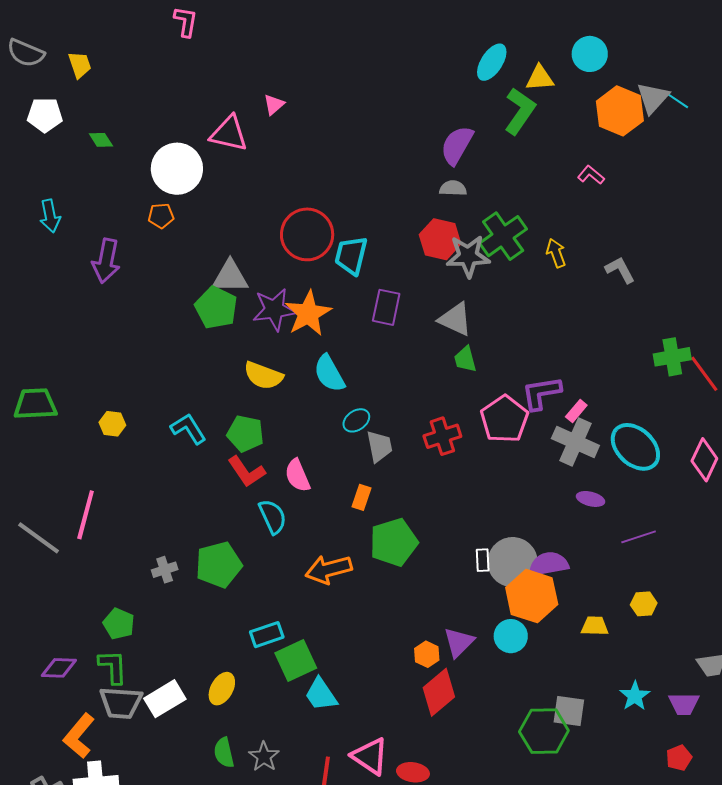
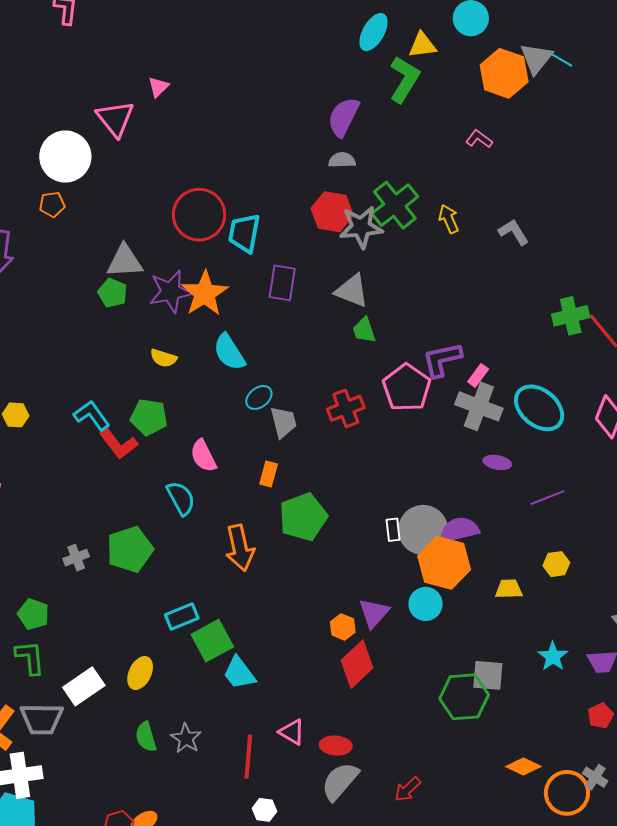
pink triangle: (229, 134) -> (115, 118), turned 42
green pentagon: (216, 308) -> (113, 293), size x0.7
yellow semicircle: (263, 376) -> (163, 358), size x0.7
red L-shape: (246, 472) -> (118, 444), moved
orange arrow: (329, 569) -> (240, 548), turned -84
gray trapezoid: (121, 703) -> (42, 719), moved
pink triangle: (370, 756) -> (292, 732), size x0.7

